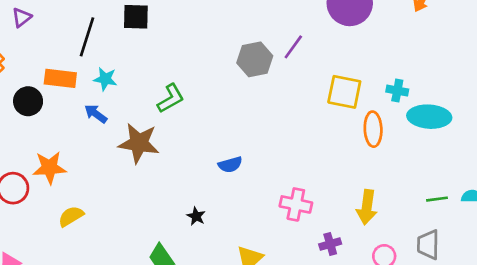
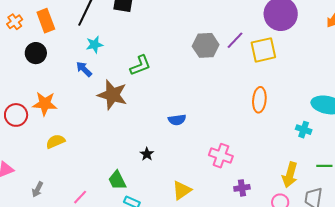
orange rectangle: (60, 78) -> (46, 21), moved, turned 55
cyan star: (105, 79) -> (94, 45), turned -30
cyan cross: (397, 91) -> (304, 130), moved
yellow square: (344, 92) -> (263, 50), moved, turned -32
orange ellipse: (373, 129) -> (259, 100), moved
yellow arrow: (367, 207) -> (290, 175), moved

